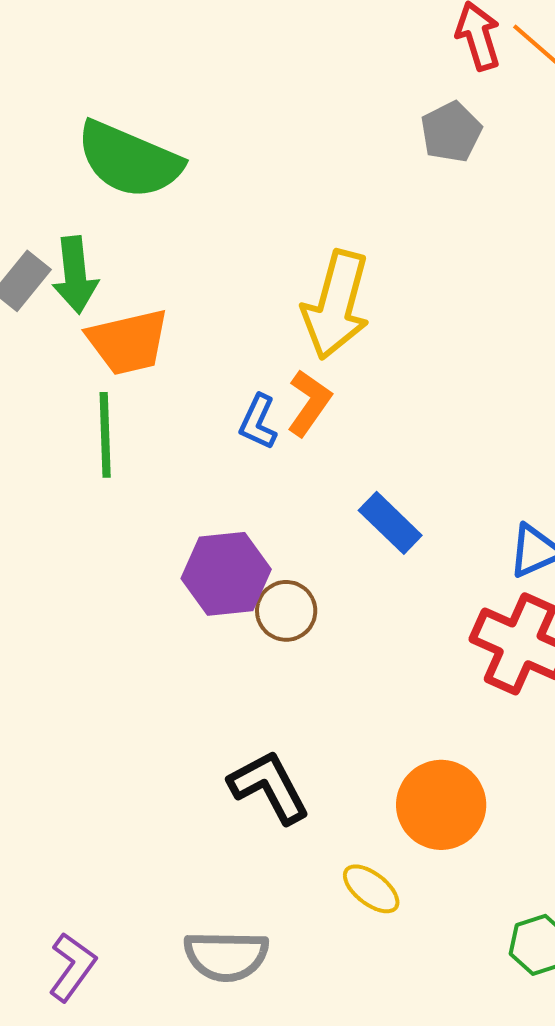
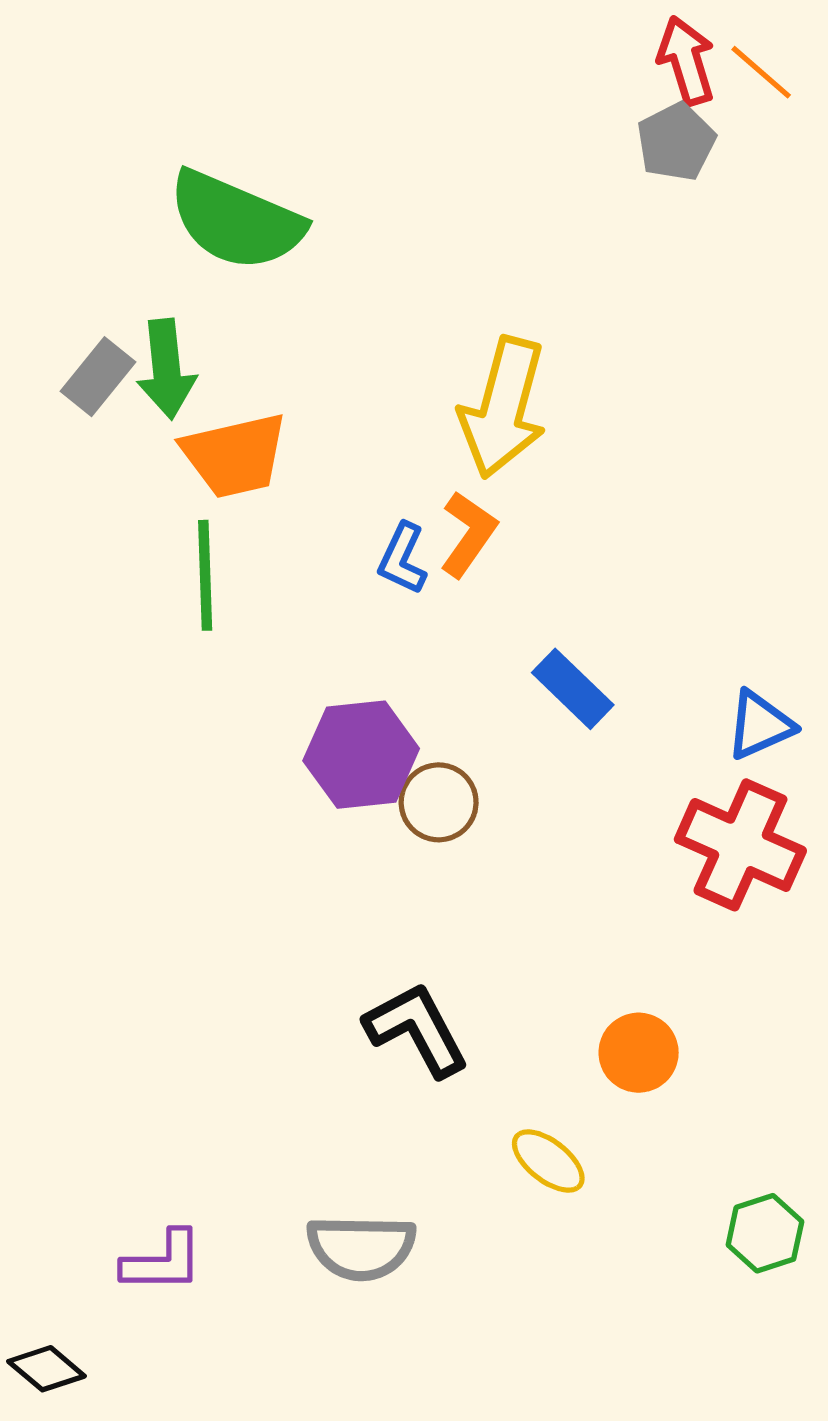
gray pentagon: (451, 132) -> (676, 142), moved
orange circle: (441, 805) -> (639, 1053), size x0.7
purple L-shape: (72, 967) -> (163, 1262), turned 54

